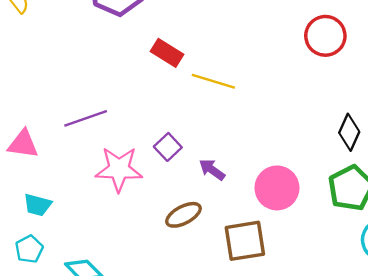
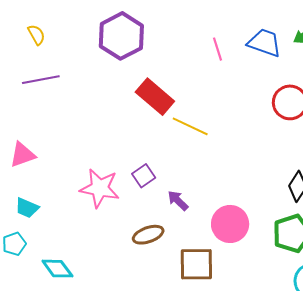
red rectangle: (167, 53) -> (155, 97), size x1.4
purple line: (86, 118) -> (41, 80), moved
pink triangle: (23, 144) -> (22, 155), turned -36

